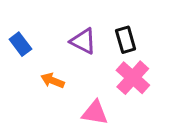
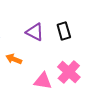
pink cross: (133, 78) -> (69, 72), moved

